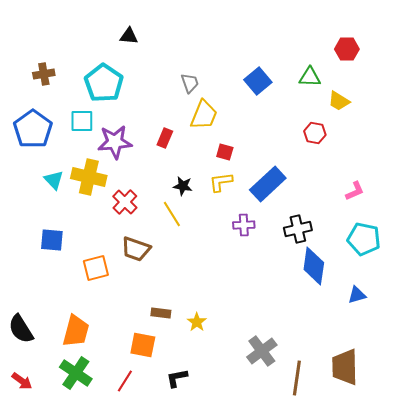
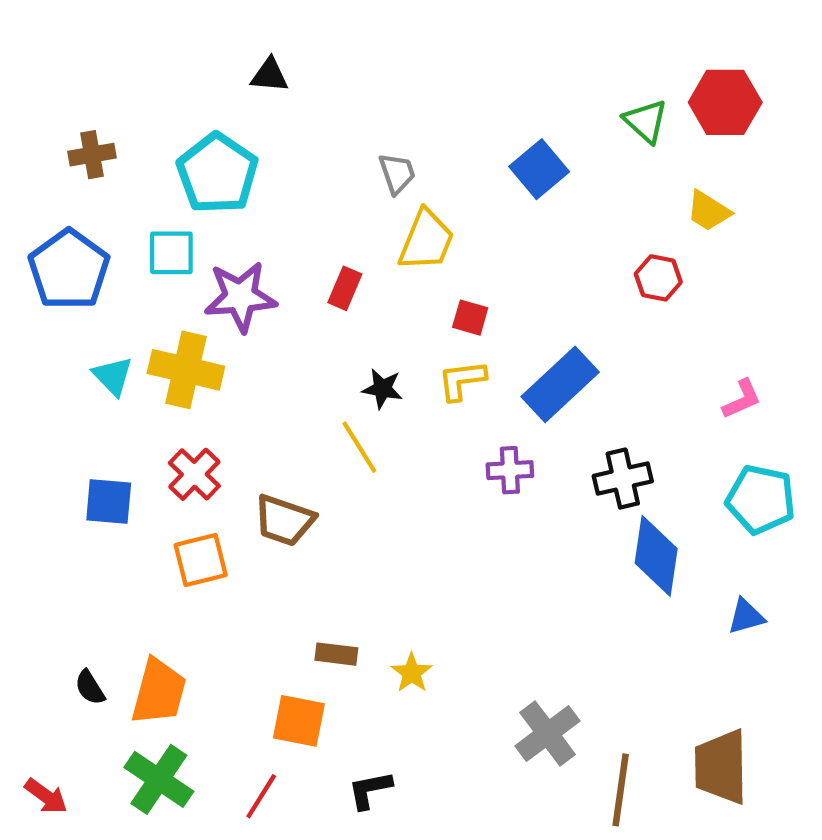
red hexagon: (347, 49) -> (725, 102), size x1.4
green triangle: (310, 77) -> (646, 121), moved, turned 40
red cross: (125, 202) -> (194, 474), moved
black semicircle: (21, 329) -> (90, 687), moved, size x0.6

